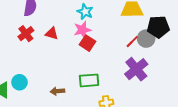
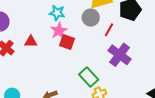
gray circle: (146, 39) -> (91, 18), moved
green rectangle: (89, 80) -> (89, 77), moved, turned 66

